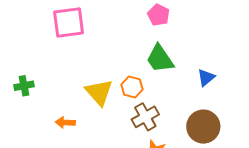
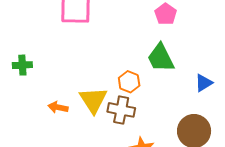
yellow triangle: (99, 92) -> (93, 100), moved
brown cross: (145, 117) -> (121, 110), moved, turned 32

